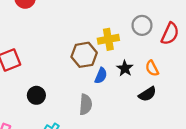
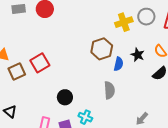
yellow cross: (108, 39) -> (124, 22), moved
black circle: (36, 95) -> (65, 97), moved

